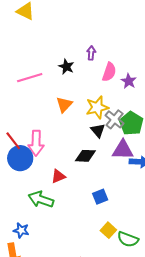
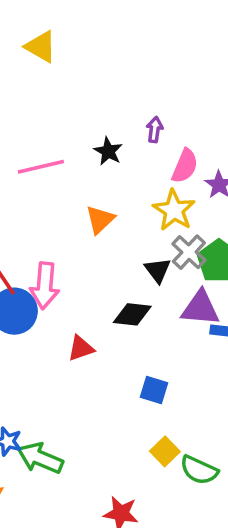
yellow star: (97, 107) -> (174, 210), moved, turned -30
blue square: (100, 197) -> (154, 390), turned 35
green arrow: (41, 199) -> (40, 458), moved

